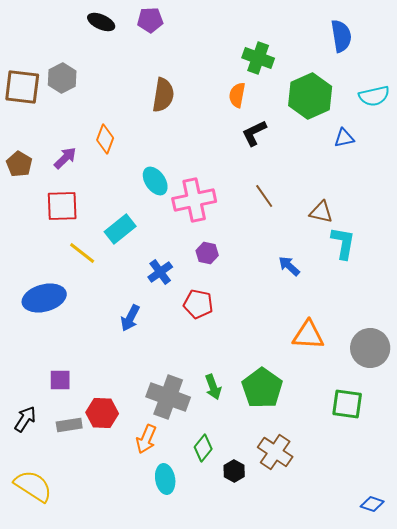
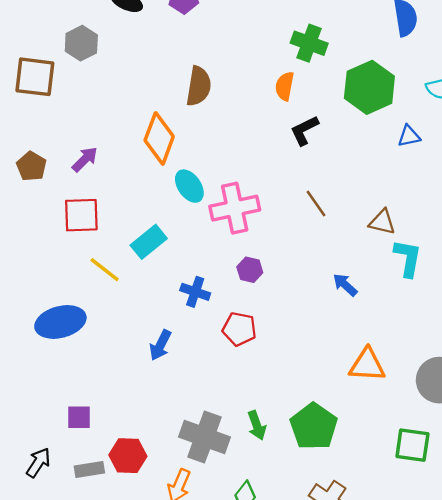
gray hexagon: (62, 78) -> (81, 43), moved
orange diamond: (105, 139) -> (159, 138), moved, size x1.5
blue cross: (160, 272) -> (195, 292), turned -35

